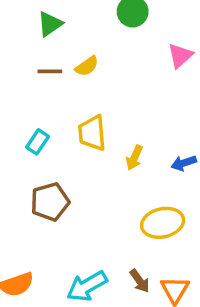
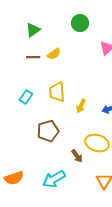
brown pentagon: (50, 202) -> (48, 131), moved
yellow ellipse: (163, 223) -> (97, 143), turned 30
brown arrow: (140, 281) -> (77, 156), moved

